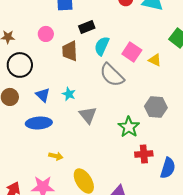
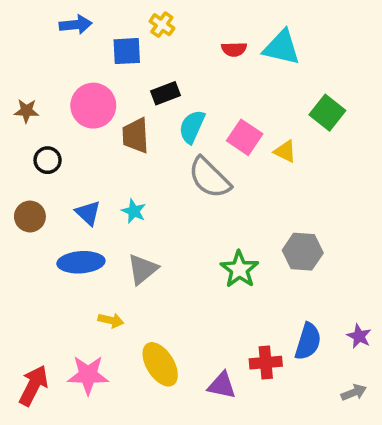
pink circle: (46, 34) -> (93, 106), size x1.6
black circle: (20, 65) -> (48, 160), size x0.6
gray hexagon: (156, 107) -> (303, 252), moved
gray triangle: (88, 115) -> (143, 269), moved, turned 30
red cross: (144, 154) -> (266, 363), moved

